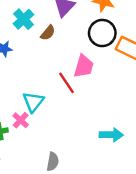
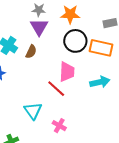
pink cross: (21, 120) -> (59, 126), moved
cyan arrow: (111, 135) -> (100, 82), moved

